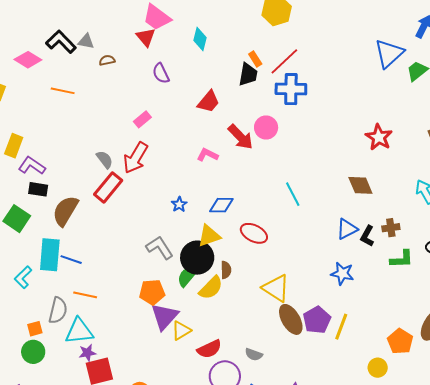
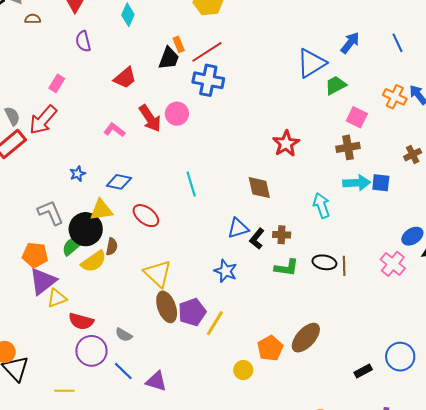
pink rectangle: (142, 119) -> (57, 83), turned -30
red semicircle: (209, 349) -> (81, 321), turned 30

